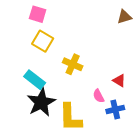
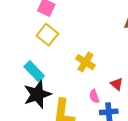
yellow cross: (73, 64) -> (85, 62), moved

